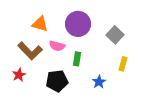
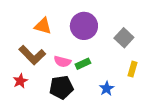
pink semicircle: (57, 46) -> (62, 62), moved
green rectangle: (77, 59) -> (83, 64), turned 56

